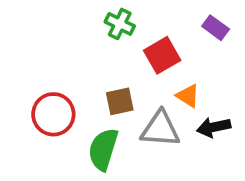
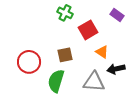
gray triangle: (160, 129) -> (94, 82), moved

